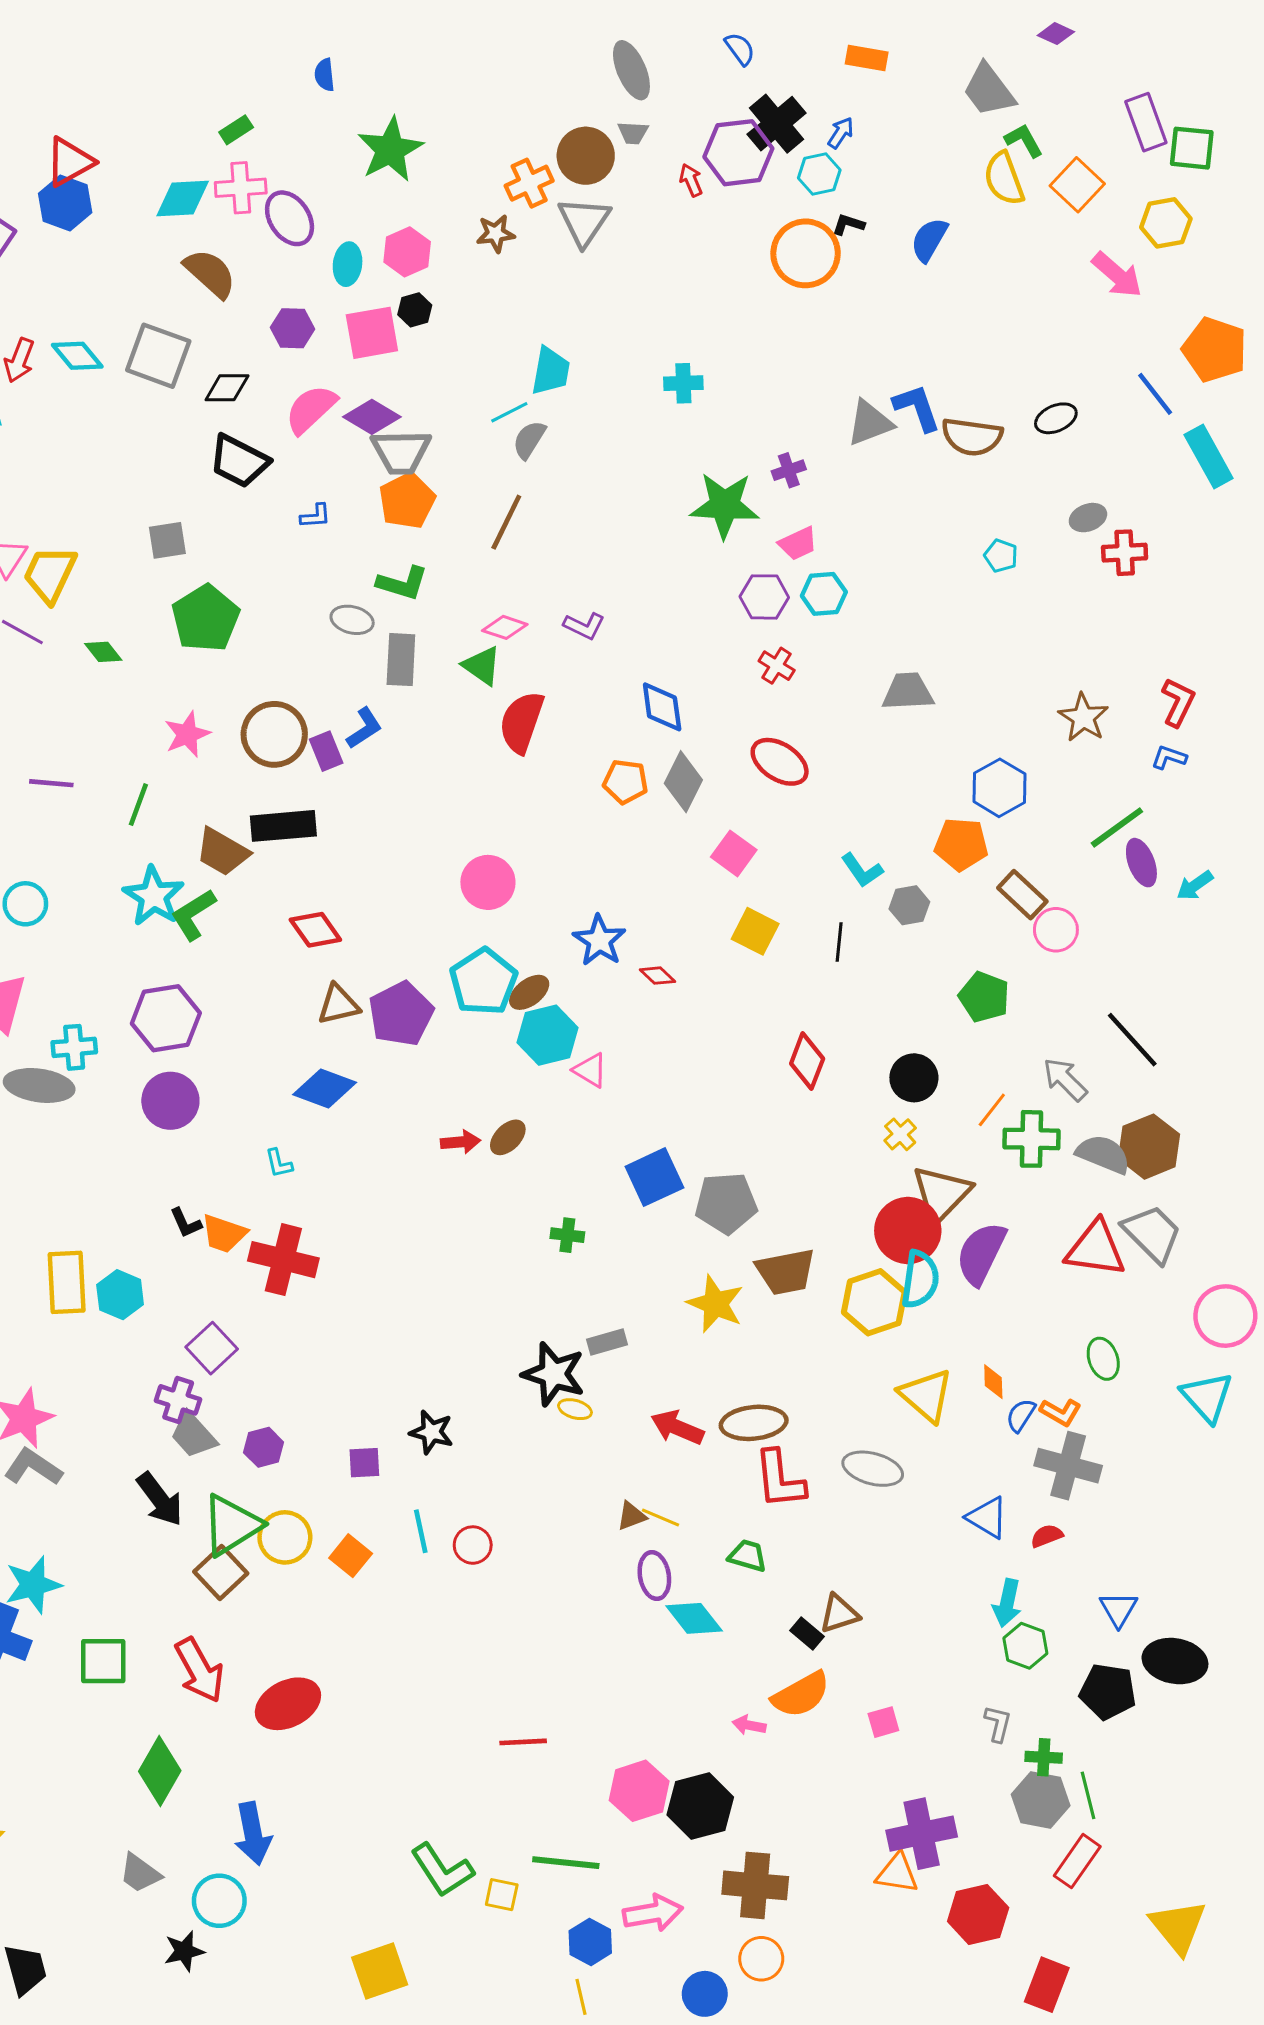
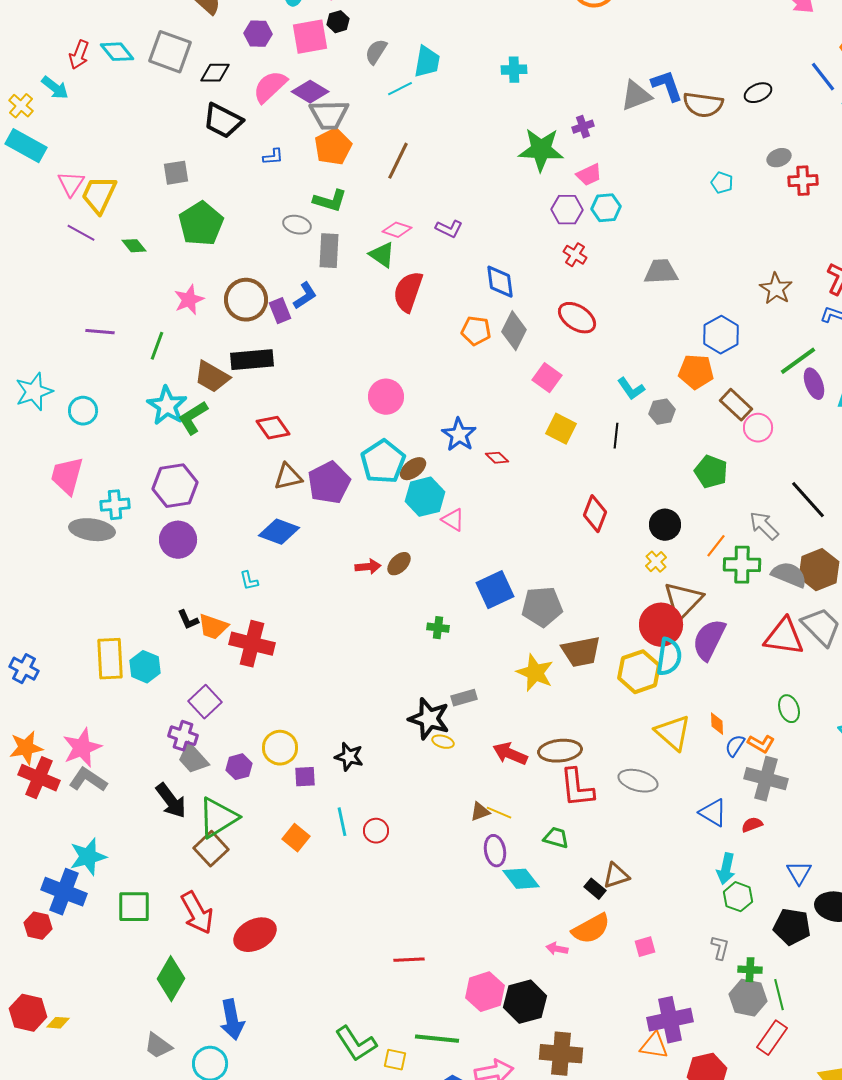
gray semicircle: (529, 440) -> (376, 52), moved
yellow circle: (285, 1537) -> (280, 748), moved

